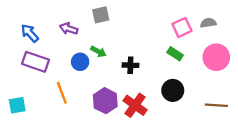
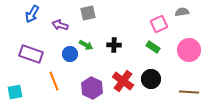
gray semicircle: (208, 23) -> (182, 12), moved
blue arrow: (30, 33) -> (32, 14), moved, turned -108
black cross: (130, 65) -> (114, 45), moved
red cross: (135, 105) -> (123, 81), moved

